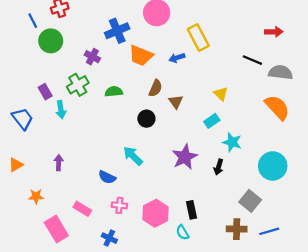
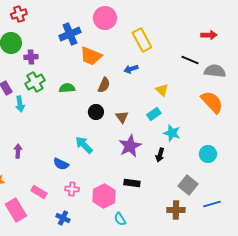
purple cross: (92, 57) -> (31, 57), moved, turned -32
blue arrow: (177, 58) -> (131, 69), moved
brown triangle: (176, 102) -> (122, 117), moved
cyan circle: (273, 166) -> (208, 154), size x0.7
black rectangle: (192, 210) -> (132, 183), moved, turned -70
blue line: (269, 231) -> (212, 204), moved
cyan semicircle: (183, 232) -> (120, 219), moved

